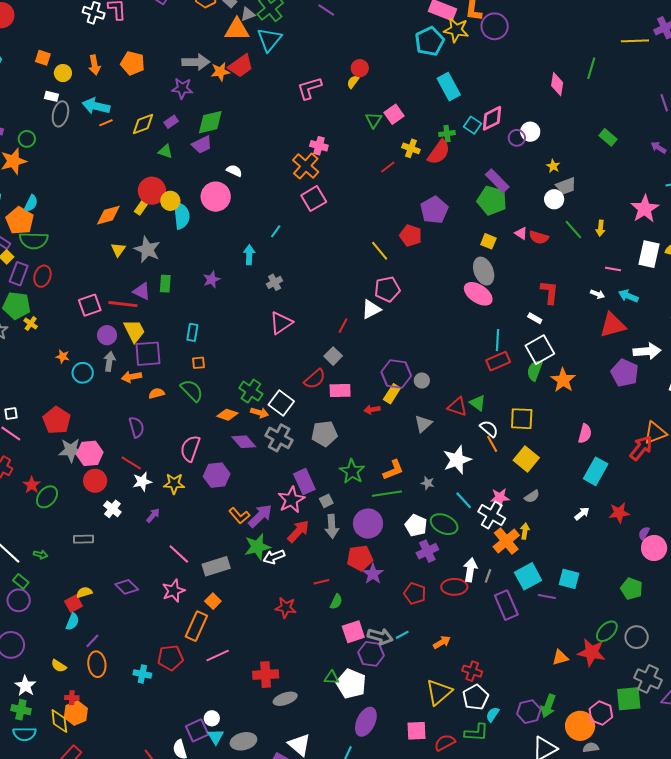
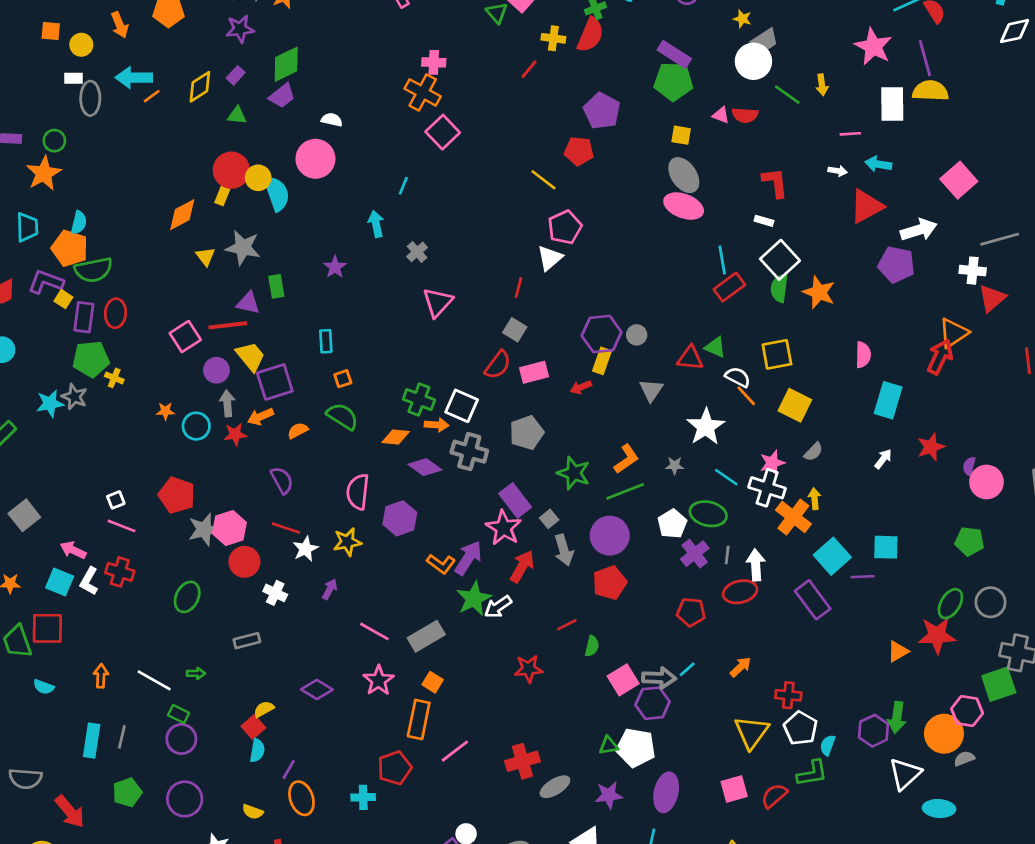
white circle: (554, 199) -> (753, 61), size x1.4
red star: (32, 485) -> (235, 434), moved, turned -30
white pentagon: (416, 525) -> (672, 524), turned 30
purple star: (373, 574) -> (609, 795), moved, turned -30
gray line: (488, 576) -> (727, 555), moved

